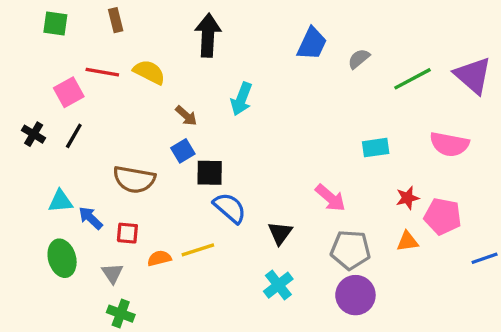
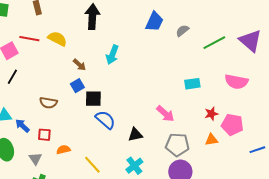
brown semicircle: (134, 179) -> (48, 103), size x0.7
black triangle: (280, 233) -> (135, 135), turned 42
yellow line: (198, 250) -> (92, 165), moved, turned 66

